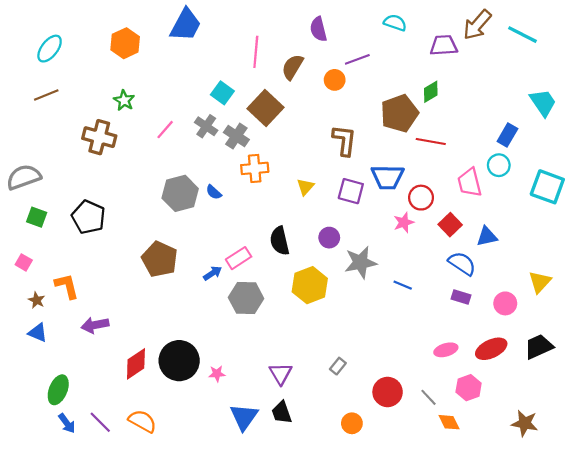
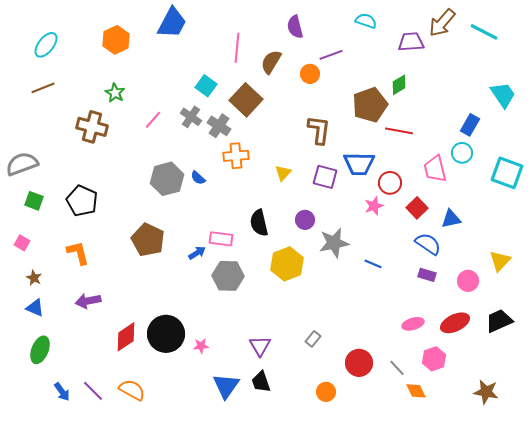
pink rectangle: (239, 258) -> (221, 239), turned 40
orange L-shape: (67, 286) -> (78, 253), moved
green ellipse: (58, 390) -> (40, 350), moved

